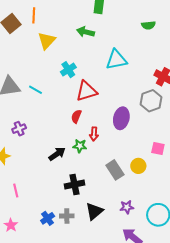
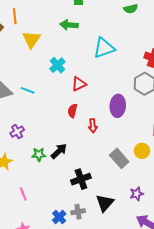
red triangle: (87, 91) -> (79, 84), size x0.7
green star: (80, 146) -> (39, 154), moved

